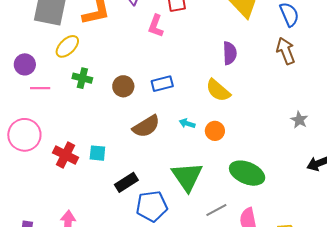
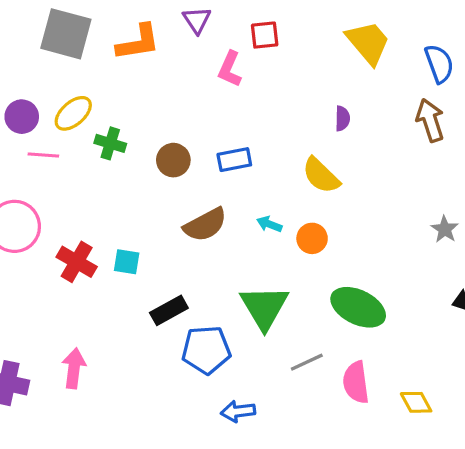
yellow ellipse: (67, 46) -> (73, 113), moved
purple semicircle: (230, 53) -> (342, 118), size x0.7

